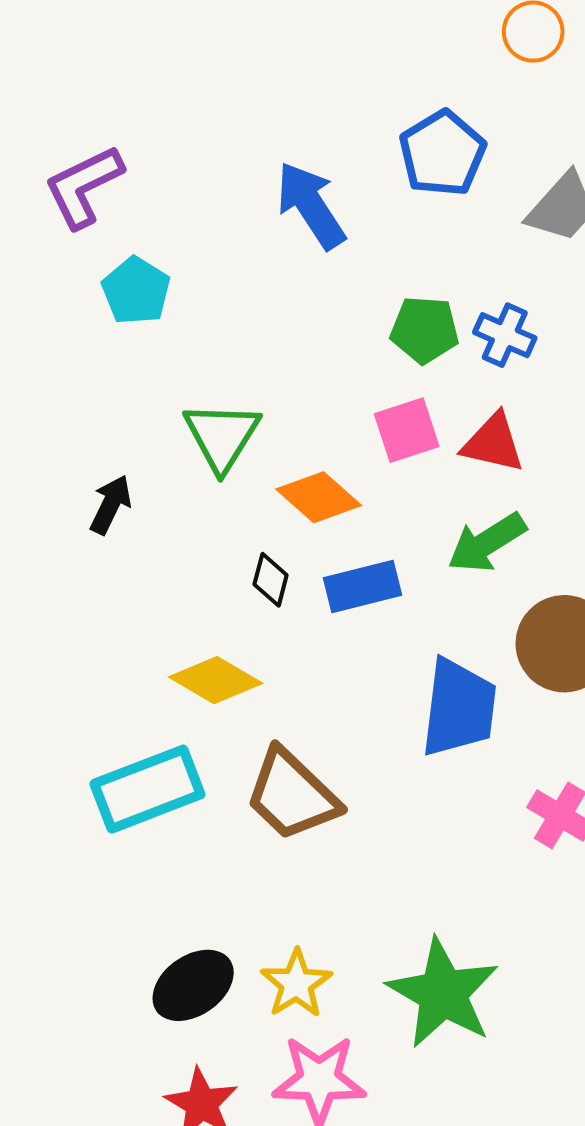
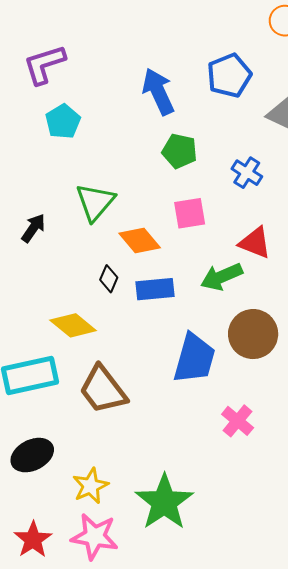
green pentagon: (425, 330) -> (180, 151), moved
red triangle: (493, 443) -> (255, 243), moved
black ellipse: (193, 985) -> (32, 455), moved

